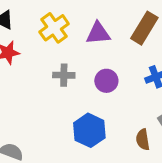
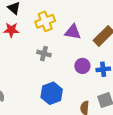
purple circle: (106, 81) -> (82, 66), moved

